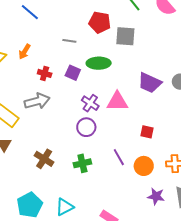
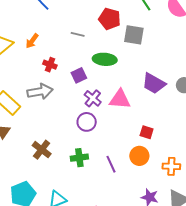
purple square: (73, 73) -> (79, 75), moved, turned 35
purple line: (119, 157) -> (111, 164), moved
orange circle: (144, 166) -> (139, 156), moved

